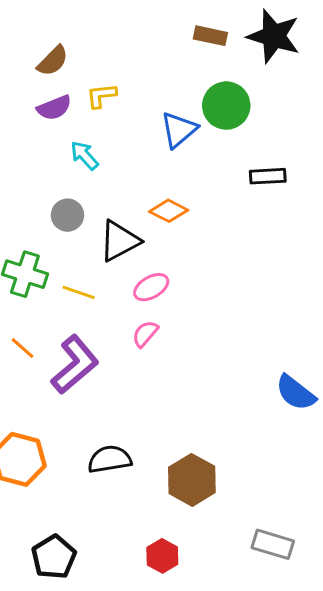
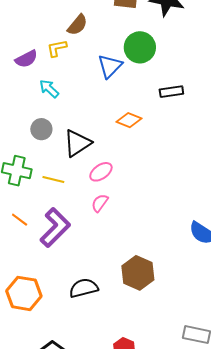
brown semicircle: (53, 61) -> (77, 25), moved
orange diamond: (169, 211) -> (129, 120), moved
brown hexagon: (192, 480) -> (138, 273), moved

